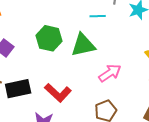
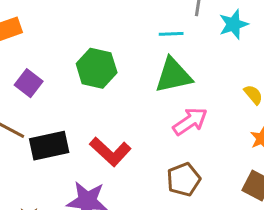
green triangle: (83, 45) -> (173, 75), moved

